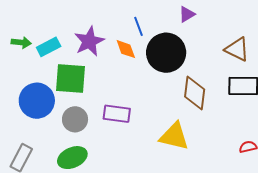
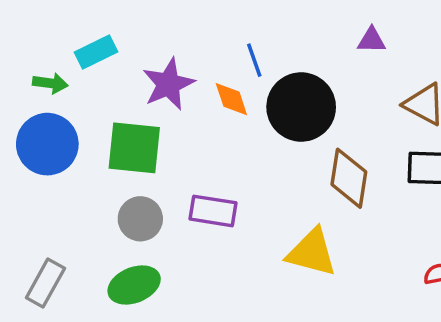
purple triangle: (187, 14) -> (372, 40), moved, turned 30
cyan rectangle: (49, 47) -> (96, 52), moved
blue circle: (37, 101) -> (47, 144), moved

